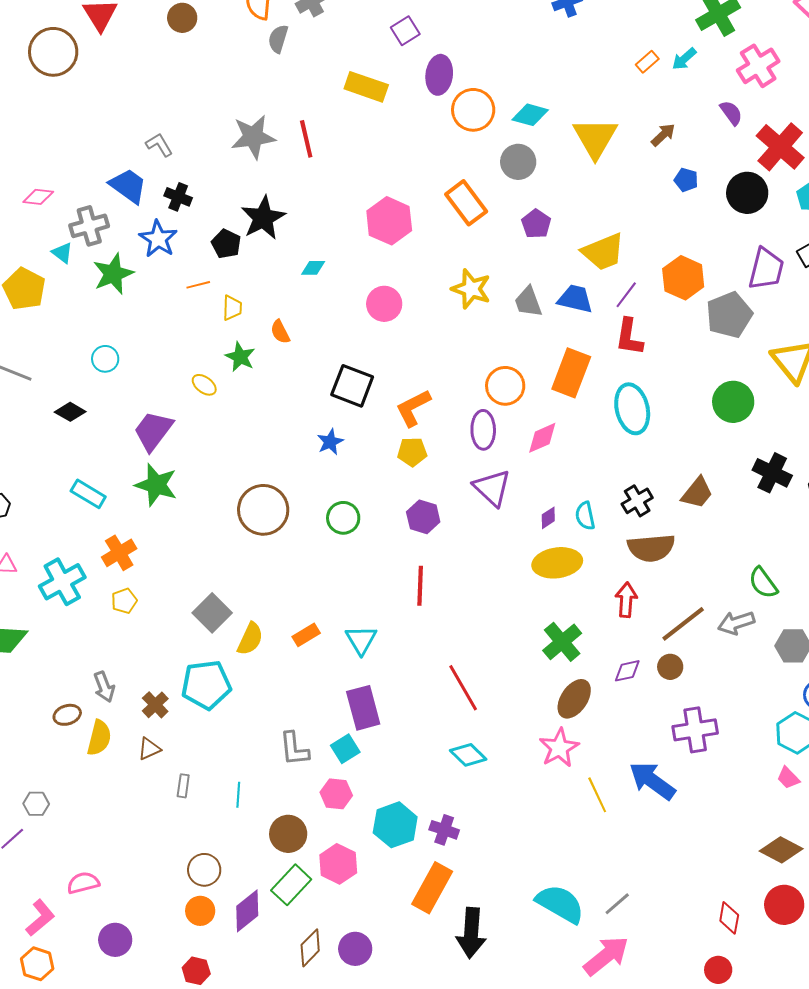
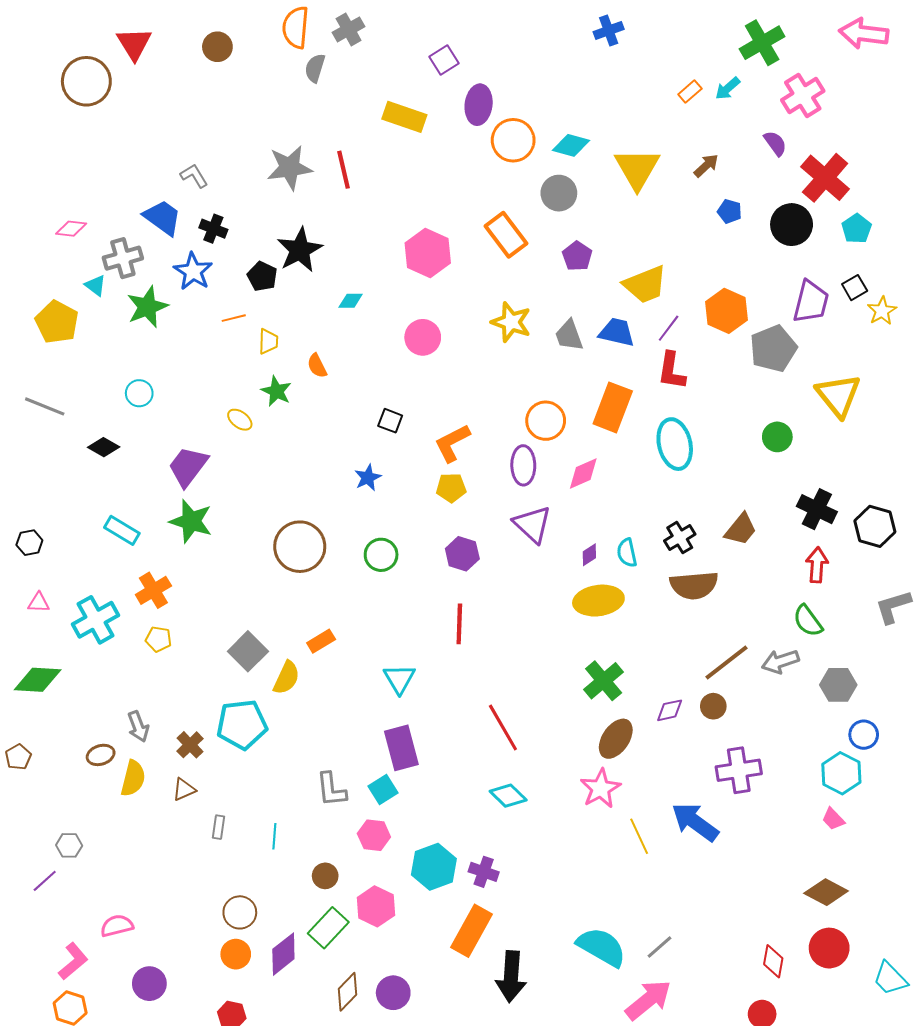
black square: (352, 386) -> (390, 421), size x0.6
green circle: (733, 402) -> (777, 437), size x0.7
red arrow: (626, 600) -> (817, 565), moved
yellow pentagon: (124, 601) -> (159, 639), turned 30
orange rectangle: (306, 635) -> (321, 641), moved
brown circle: (288, 834) -> (325, 876), size x0.7

